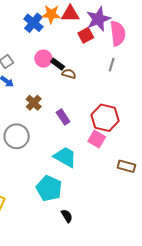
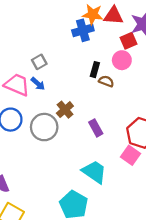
blue cross: (33, 23) -> (83, 30), moved, turned 30
pink circle: (43, 59) -> (122, 60), moved
black rectangle: (58, 64) -> (95, 70), turned 64
gray circle: (17, 136) -> (44, 127), moved

